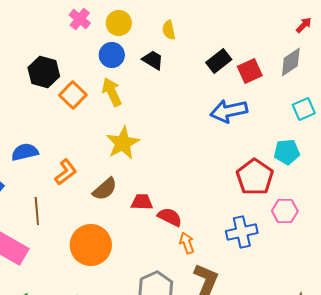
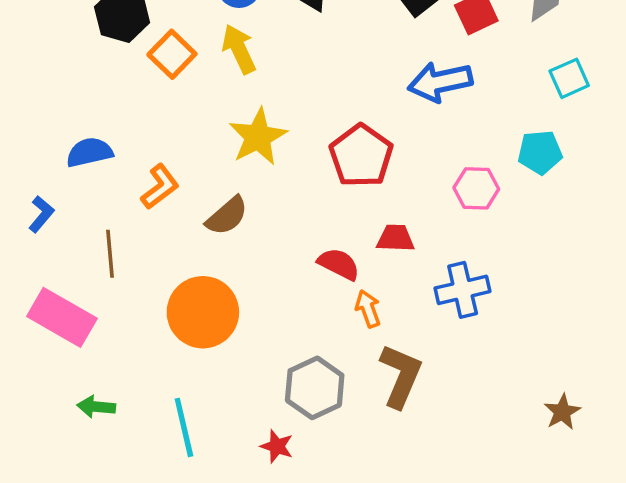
red pentagon: (255, 177) -> (361, 156), moved
red trapezoid: (142, 202) -> (395, 238), moved
pink hexagon: (285, 211) -> (476, 188), moved

